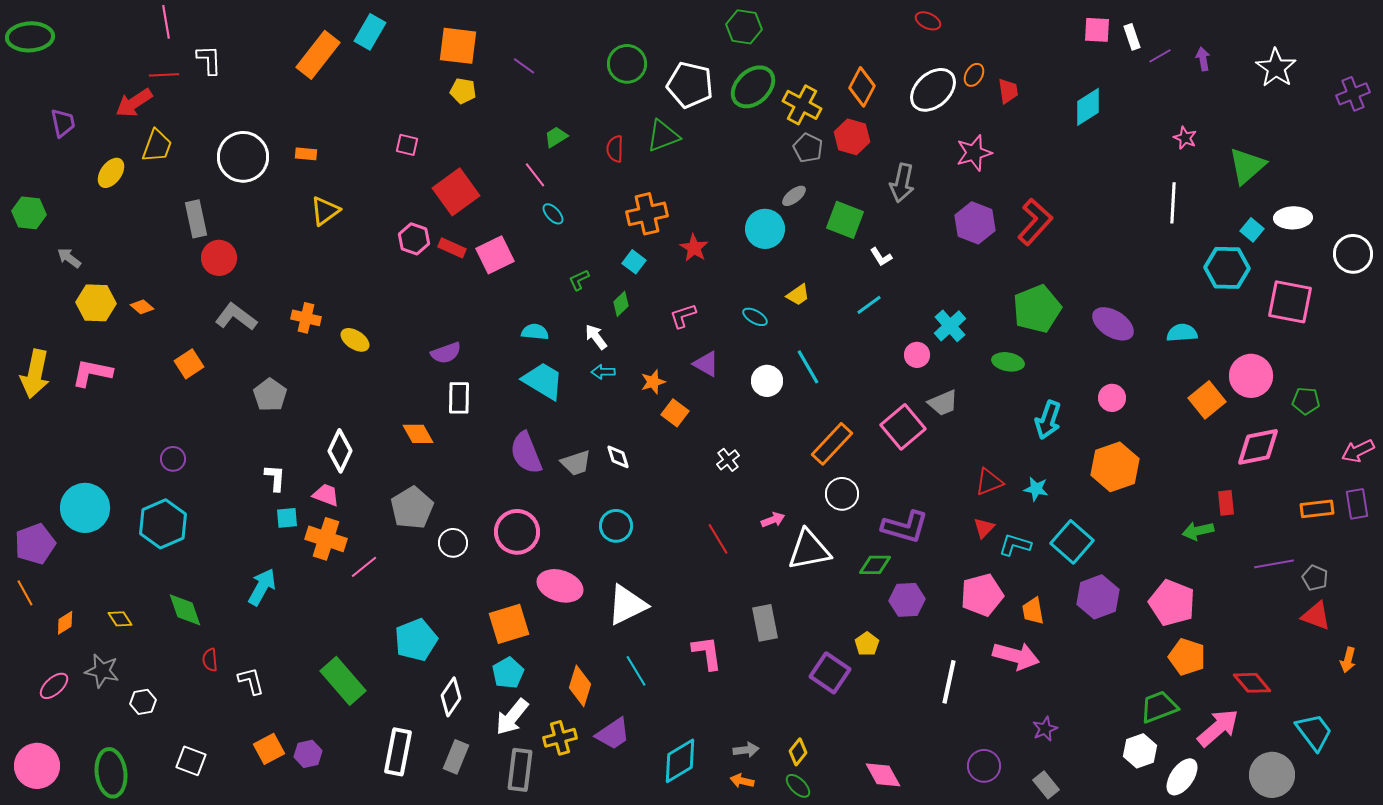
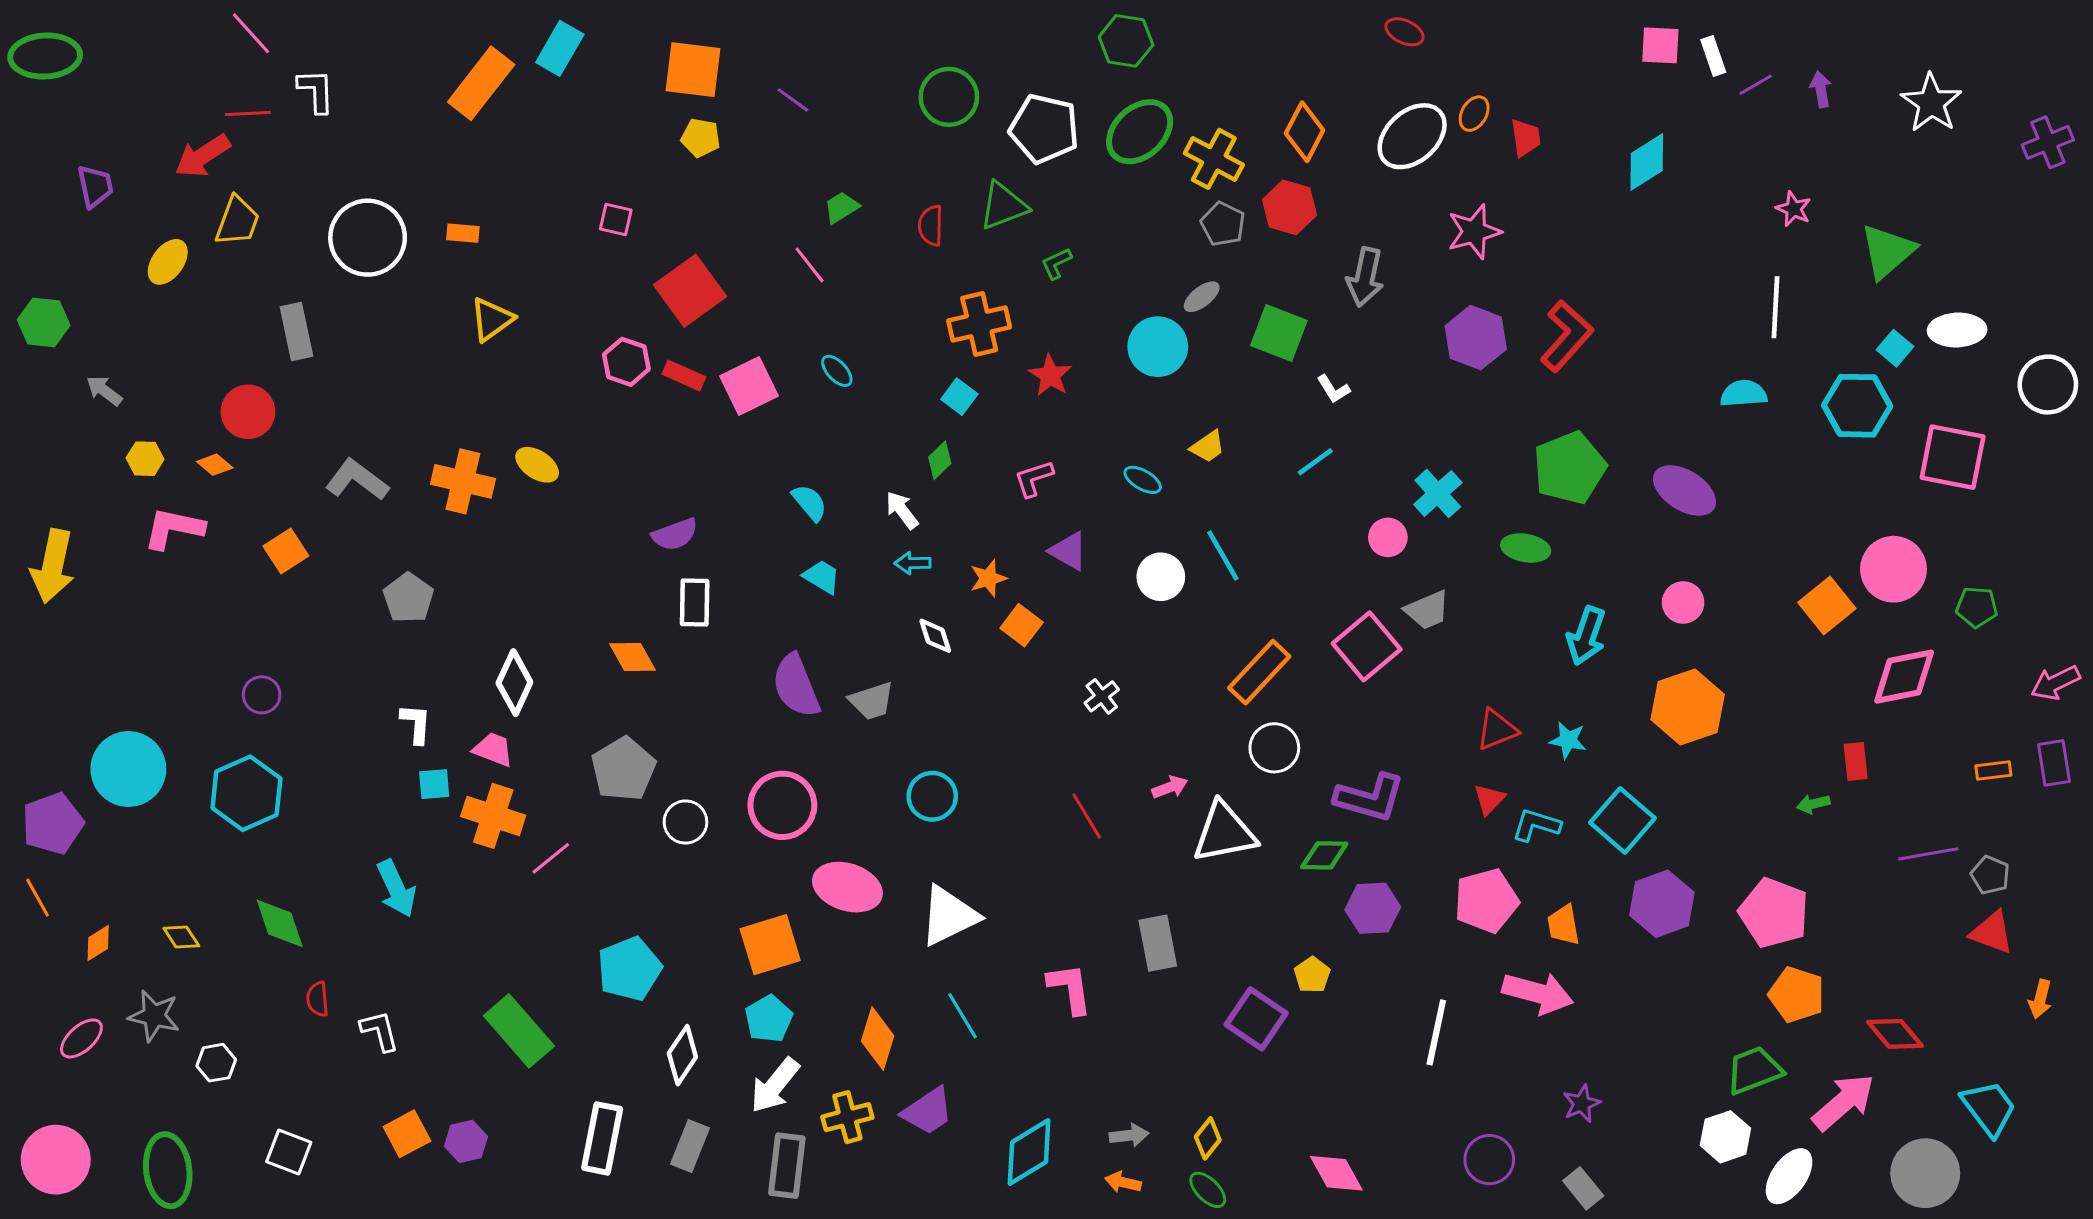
pink line: (166, 22) -> (251, 33), turned -32
cyan ellipse: (553, 214) -> (837, 371), moved
red circle: (219, 258) -> (248, 412), moved
green L-shape: (579, 280) -> (1056, 263), moved
yellow hexagon: (96, 303) -> (145, 459), size x0.6
orange cross: (306, 318) -> (463, 481), size x1.4
cyan semicircle: (535, 332) -> (810, 503), turned 44
cyan semicircle: (1182, 333) -> (1744, 394), moved
yellow ellipse: (355, 340) -> (537, 465), moved
pink L-shape: (92, 373) -> (174, 528), moved
cyan trapezoid: (543, 381) -> (822, 577), size x0.6
white diamond: (618, 457) -> (935, 636), moved
orange rectangle: (1317, 509) -> (1993, 771), size x0.7
green arrow: (1198, 531) -> (1813, 804), size x0.7
cyan arrow: (262, 587) -> (396, 889), turned 126

